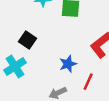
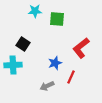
cyan cross: (15, 66) -> (13, 65), turned 30

